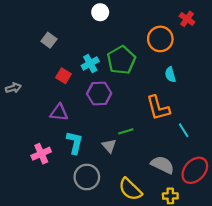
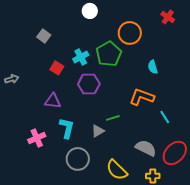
orange circle: (160, 39) -> (130, 33), moved
orange L-shape: (158, 108) -> (142, 97), turned 125
gray triangle: (109, 146) -> (98, 131), turned 40

